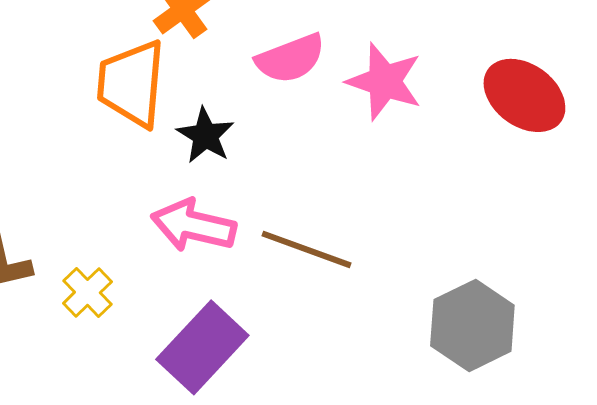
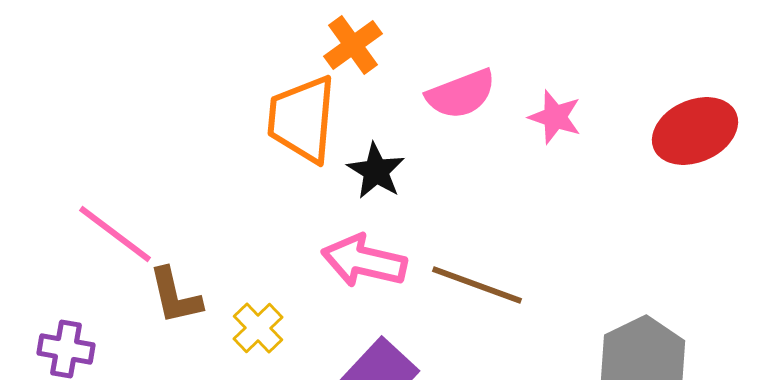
pink star: (384, 81) -> (555, 117), size x0.7
red ellipse: (524, 95) -> (695, 131), turned -60

